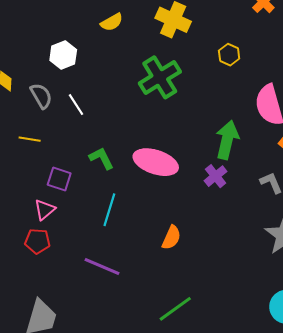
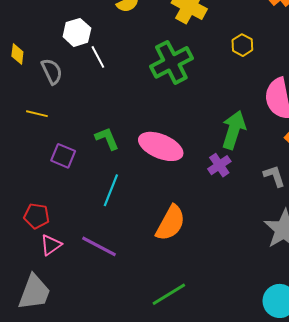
white line: (76, 105) -> (98, 57), moved
pink triangle: (45, 210) -> (51, 245), moved
orange semicircle: (171, 238) -> (170, 223), size x1.5

